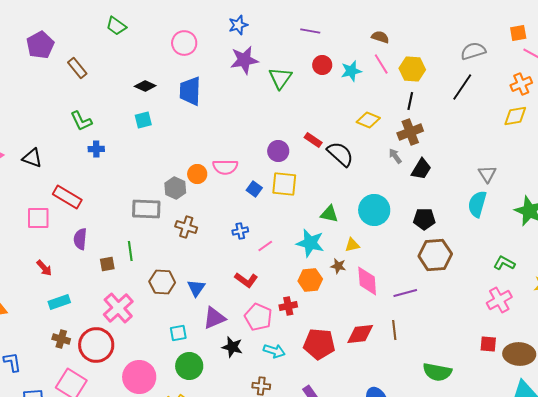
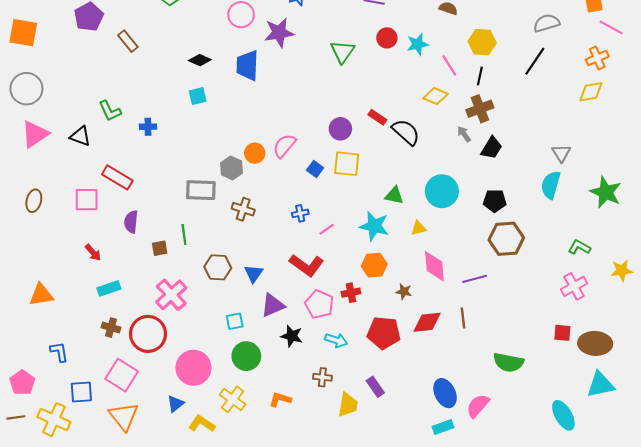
purple star: (244, 60) -> (279, 33), moved
pink line: (381, 64) -> (449, 65), moved
green L-shape: (81, 121) -> (110, 111), moved
pink semicircle: (225, 167) -> (284, 146), turned 130
brown star: (338, 266) -> (404, 292), moved
red L-shape: (246, 280) -> (307, 265), size x1.4

